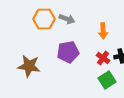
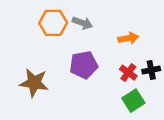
orange arrow: (103, 31) -> (128, 38), turned -98

